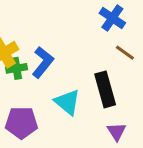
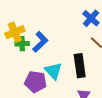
purple pentagon: (21, 123) -> (36, 82), moved

